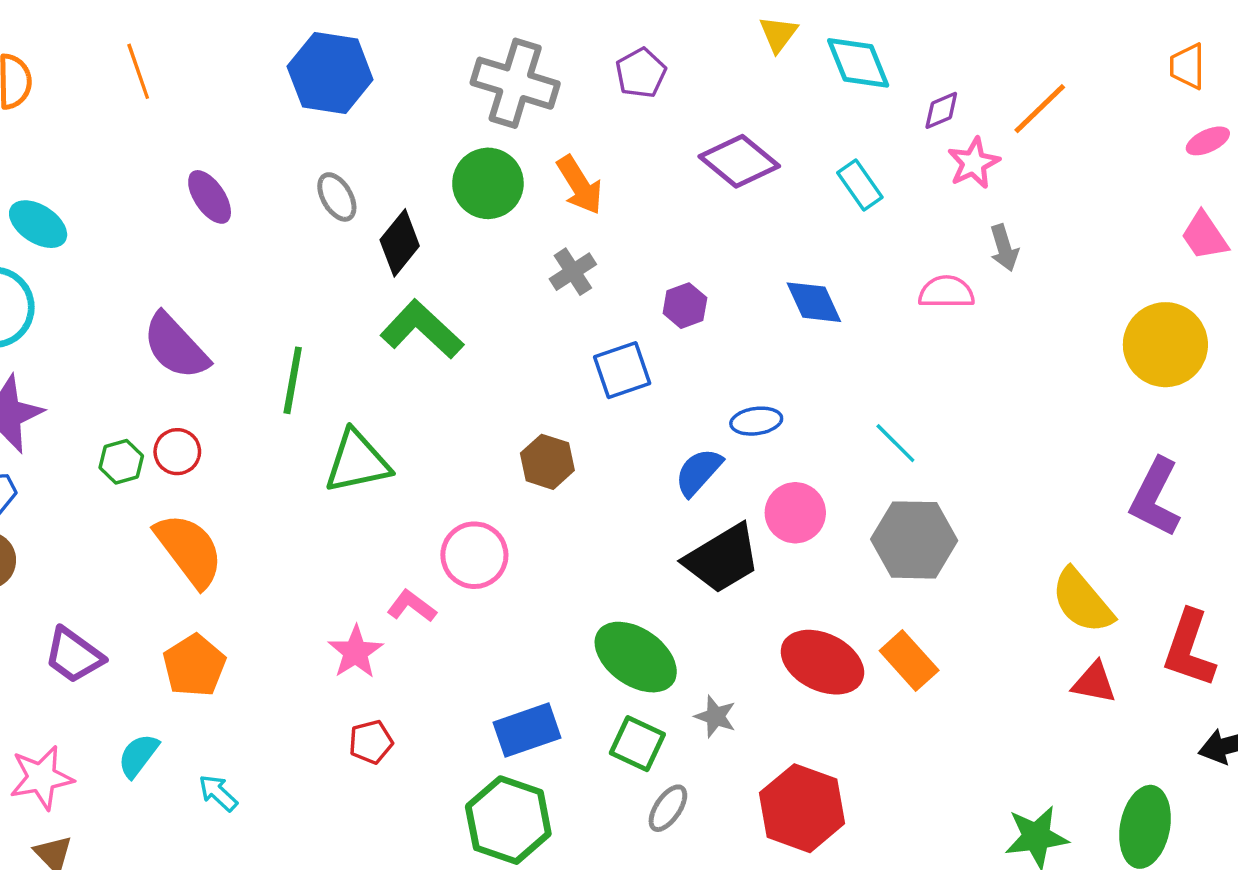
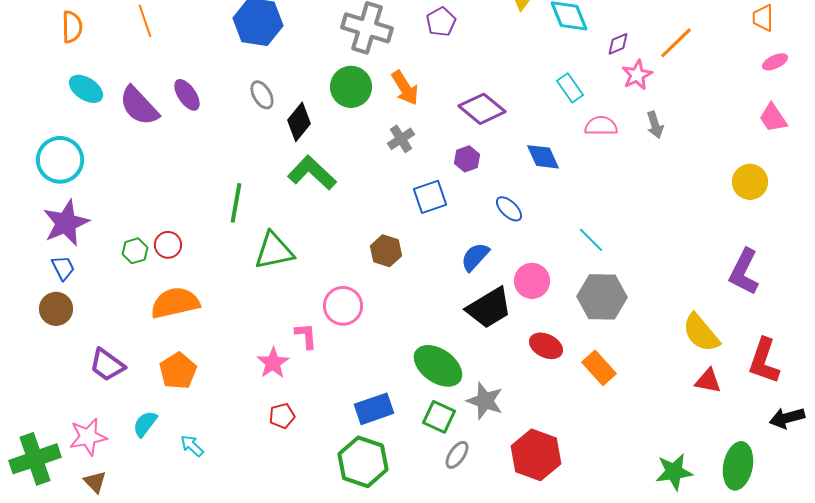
purple diamond: (739, 161) -> (482, 109), moved
cyan ellipse: (38, 224) -> (86, 89), moved
pink semicircle: (946, 292) -> (601, 126), moved
yellow circle: (1165, 345) -> (750, 182), size x0.7
purple semicircle: (176, 346) -> (139, 106), moved
blue ellipse: (756, 421) -> (509, 209), moved, turned 52
orange semicircle: (189, 550) -> (175, 303), turned -66
pink L-shape: (412, 606) -> (306, 336), turned 48
red ellipse: (822, 662) -> (546, 346), moved, size x0.7
gray star: (715, 716) -> (485, 401), size x1.5

